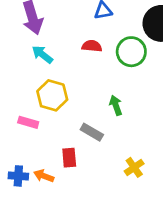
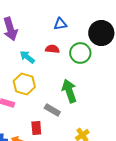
cyan arrow: (42, 54) -> (27, 57), moved
green arrow: (116, 105) -> (69, 91), size x1.6

